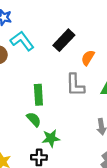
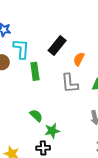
cyan L-shape: (22, 41) -> (21, 49), turned 45
green rectangle: (38, 95) -> (35, 71), moved

